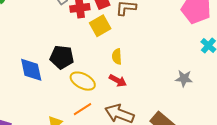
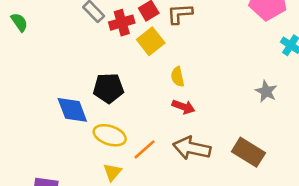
gray star: (184, 78) -> (266, 91), turned 30
yellow ellipse: (83, 81) -> (110, 135), moved

